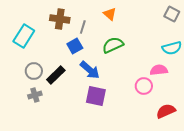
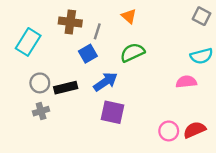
blue arrow: (90, 70) -> (105, 82), turned -75
black rectangle: (56, 75) -> (66, 88), turned 30
pink circle: (144, 86) -> (169, 131), moved

